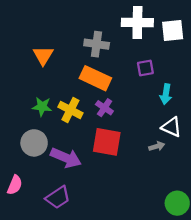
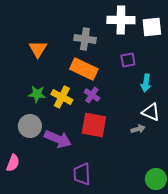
purple trapezoid: (58, 197) -> (82, 174), moved, turned 120

